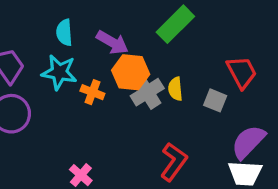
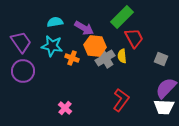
cyan semicircle: (64, 32) -> (55, 22), turned 84
red trapezoid: (242, 72) -> (134, 38), moved
gray square: (215, 100) -> (161, 59), moved

